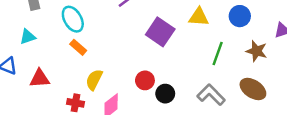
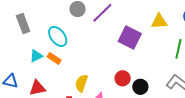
cyan triangle: (28, 37) -> (36, 56), moved
orange rectangle: (78, 47) -> (54, 58), moved

